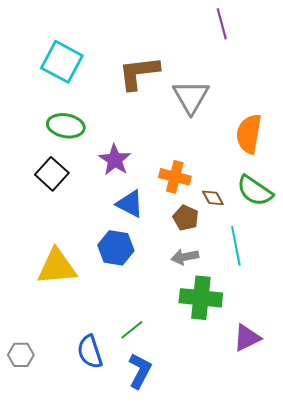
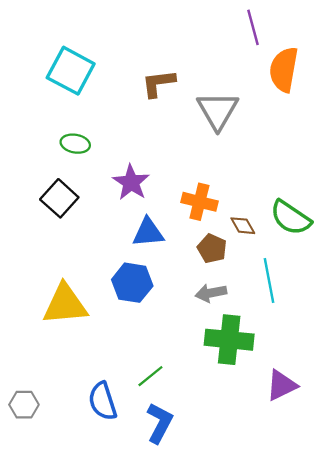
brown L-shape: (139, 73) -> (158, 83), size x0.7
green ellipse: (66, 126) -> (75, 144), size x0.7
orange semicircle: (249, 134) -> (284, 70), moved
blue triangle: (130, 204) -> (148, 233), turned -32

